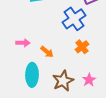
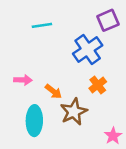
pink star: (89, 80) -> (113, 136), moved
brown star: (63, 81) -> (74, 112), moved

